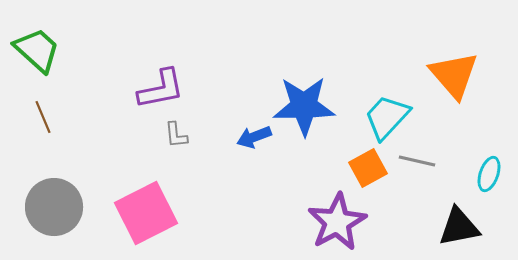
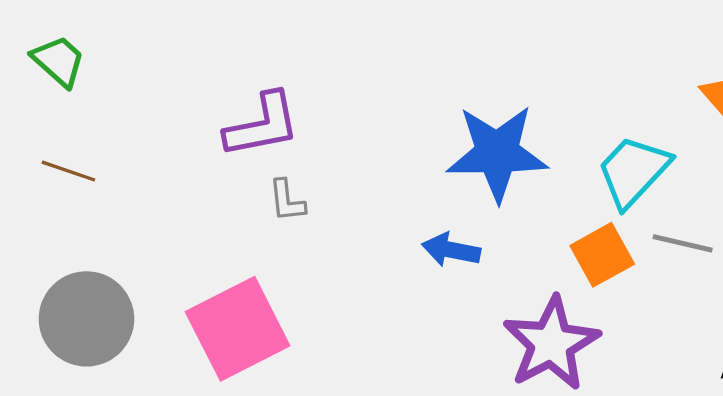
green trapezoid: (37, 50) -> (59, 61), size x0.7
brown line: (43, 117) -> (68, 171), turned -48
blue arrow: (254, 137) -> (451, 250), moved, turned 32

